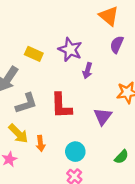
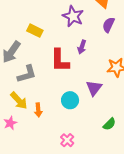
purple star: (70, 50) -> (73, 16), moved
red L-shape: (61, 106) -> (60, 60), moved
cyan circle: (75, 152) -> (70, 100), moved

